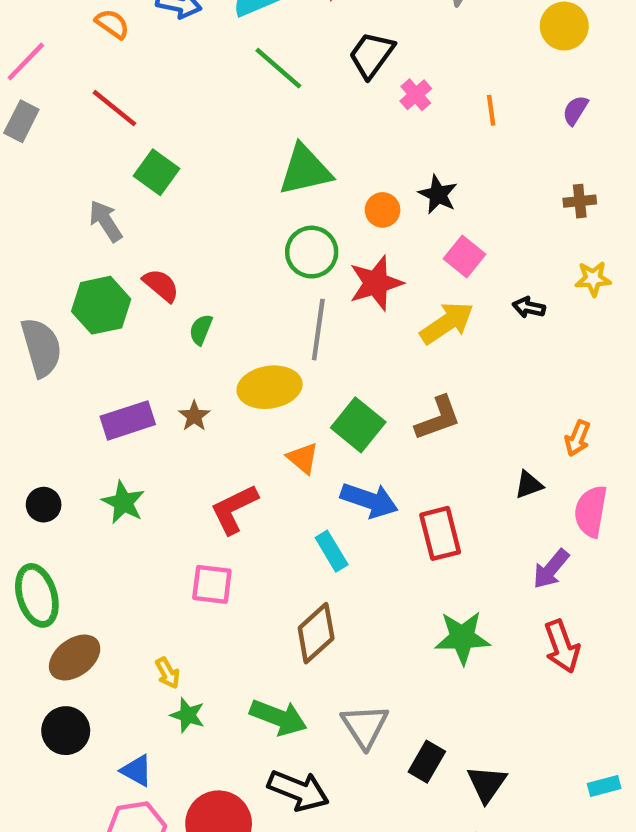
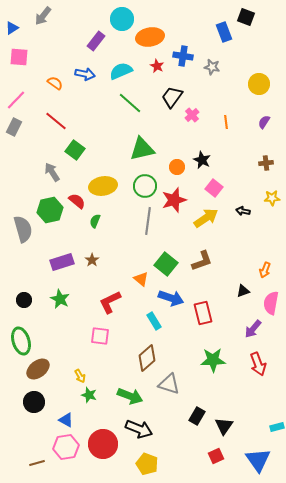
yellow ellipse: (270, 387) -> (103, 186), moved
gray triangle: (365, 726) -> (169, 384), moved, turned -40

